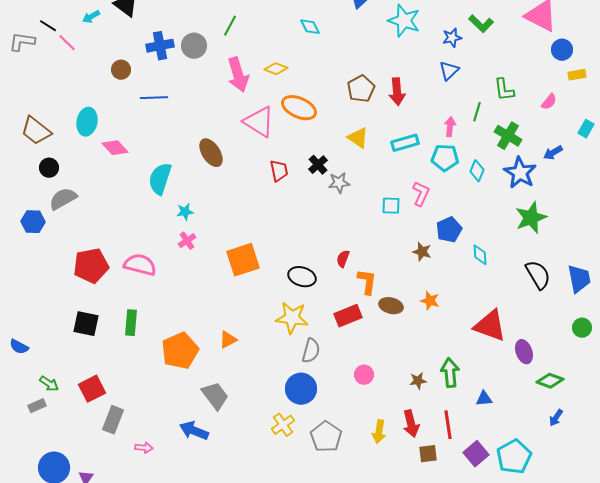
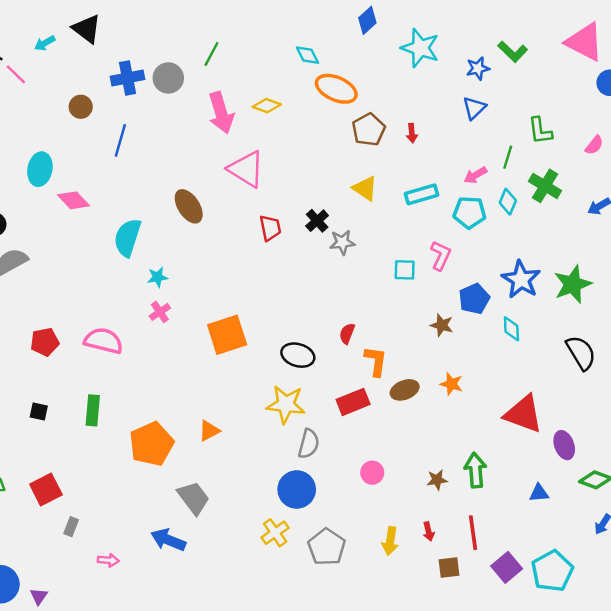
red arrow: (397, 92) -> (412, 133), size x0.6
blue line: (154, 98) -> (120, 140), turned -72
orange ellipse: (299, 108) -> (336, 89), moved
pink arrow: (450, 127) -> (475, 175), turned -126
cyan diamond: (477, 171) -> (508, 202), moved
blue star: (520, 173) -> (521, 280), moved
red pentagon: (91, 266) -> (45, 342), size x0.7
brown ellipse: (391, 306) -> (405, 390), turned -35
black square: (86, 324) -> (39, 411), size x0.6
blue triangle: (484, 399) -> (539, 493), moved
gray rectangle: (113, 420) -> (71, 527), size x0.6
red arrow: (411, 424) -> (429, 531), size x0.6

